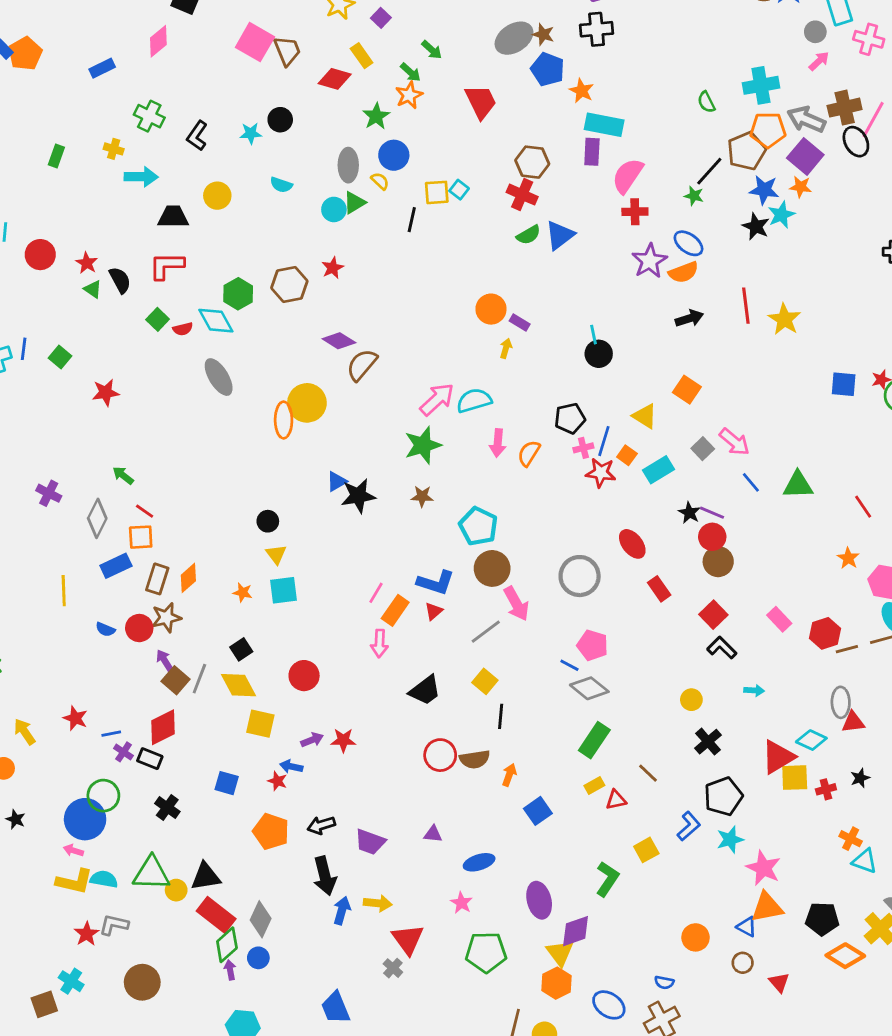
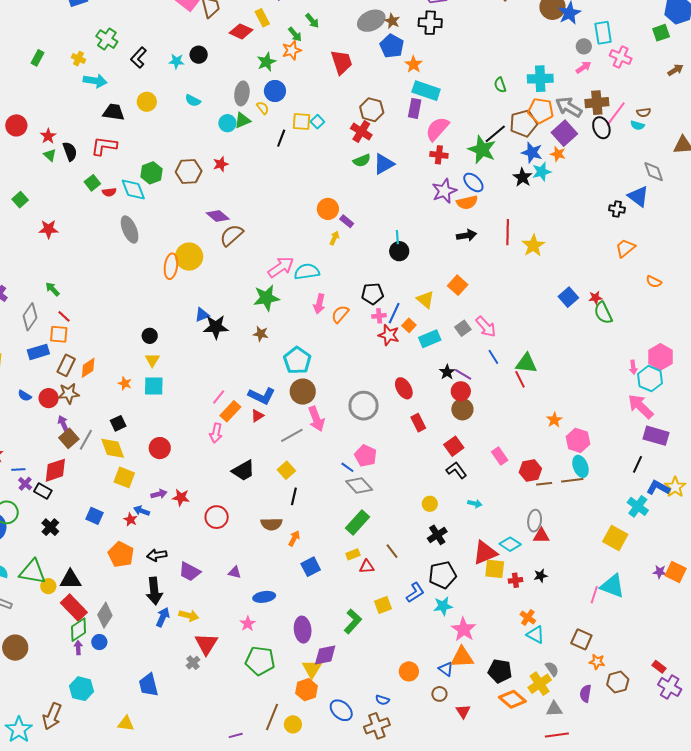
green star: (694, 196) -> (482, 150), size x2.0
blue square: (844, 384) -> (568, 297), turned 36
red line: (863, 507) -> (520, 379), moved
red circle: (440, 755) -> (217, 517), moved

